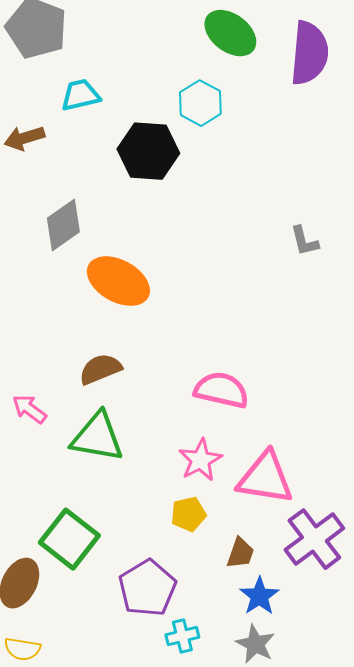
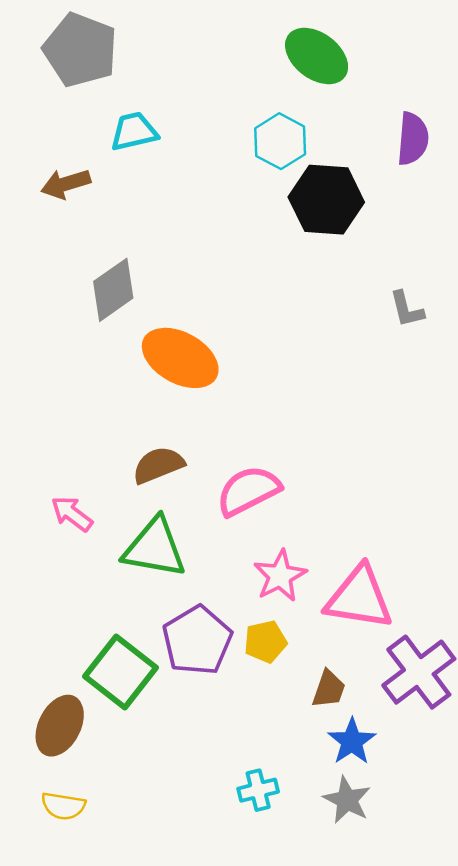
purple semicircle: (309, 53) -> (413, 139), moved, size x0.7
black hexagon: (148, 151) -> (326, 200), moved
pink semicircle: (221, 390) -> (248, 491), moved, turned -40
purple pentagon: (147, 588) -> (197, 640), moved

